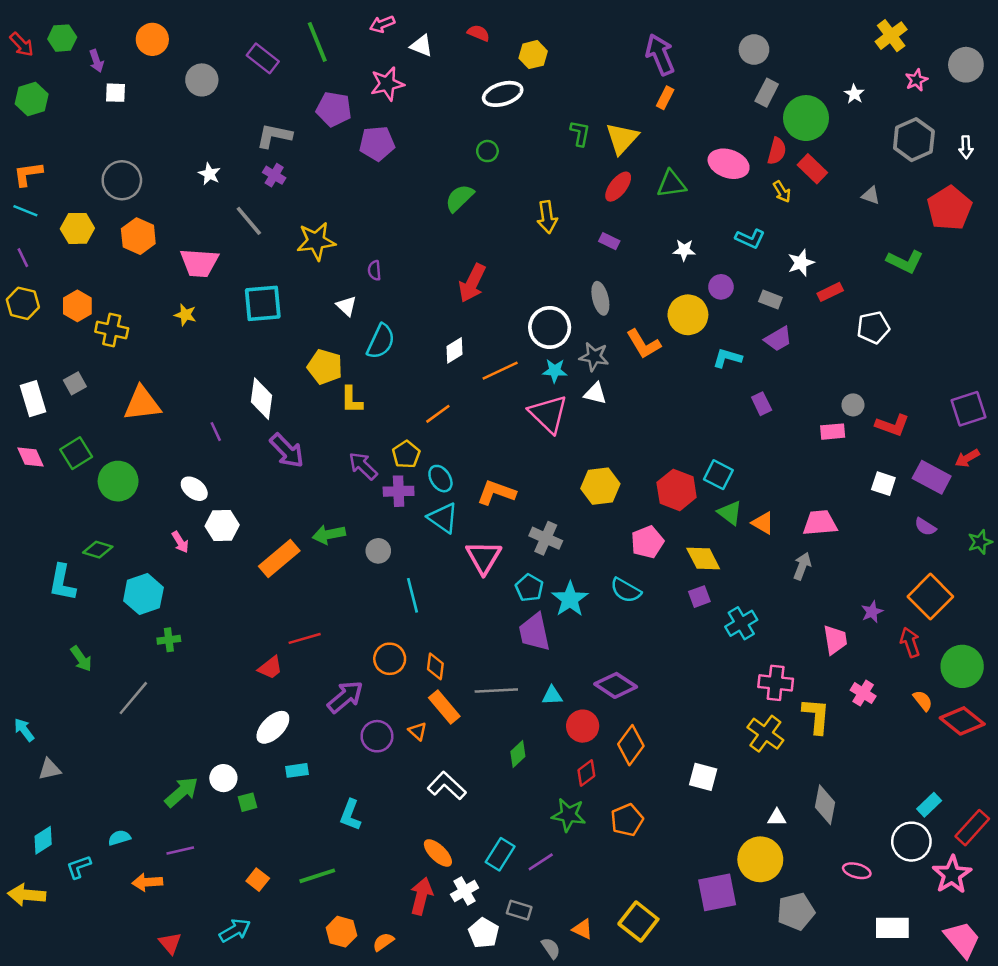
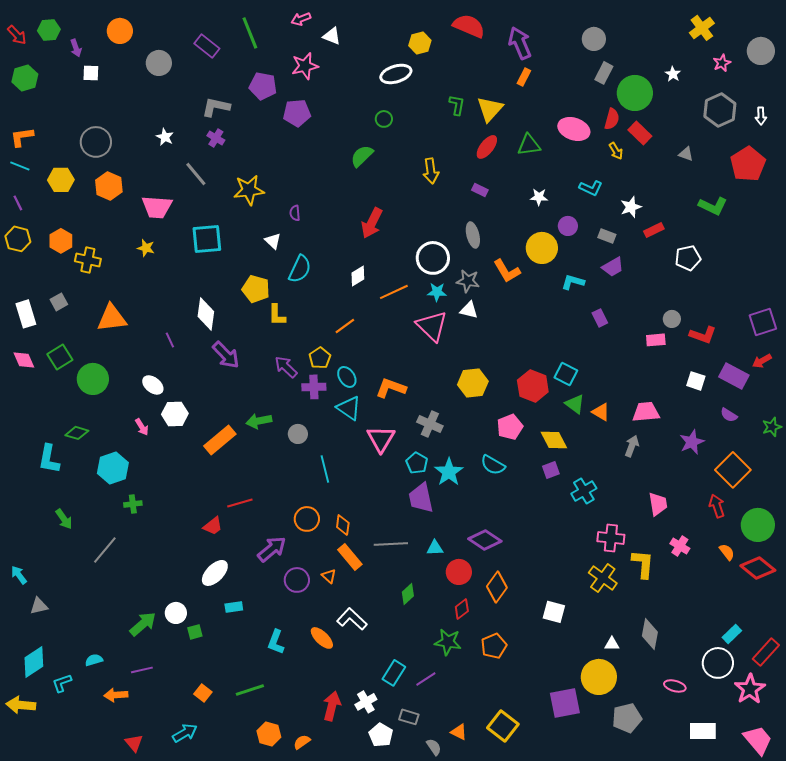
red semicircle: (479, 33) -> (469, 26), moved, size x1.8
purple star: (872, 612) -> (692, 442), moved, size x1.4
cyan diamond: (43, 840) -> (34, 662), size x1.4
orange ellipse: (438, 853) -> (322, 638), moved

